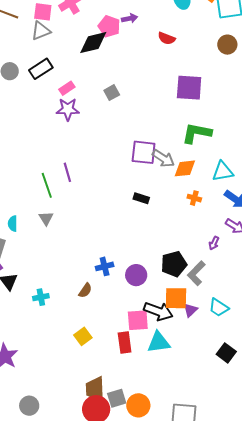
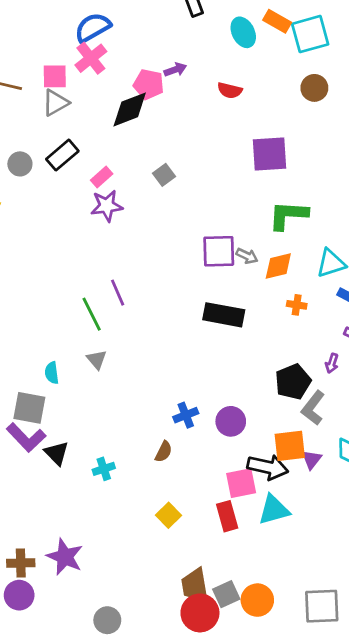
gray arrow: (163, 158) -> (247, 256), size x0.7
black rectangle: (141, 198) -> (224, 315), size x1.8
black pentagon: (174, 264) -> (293, 382), moved

